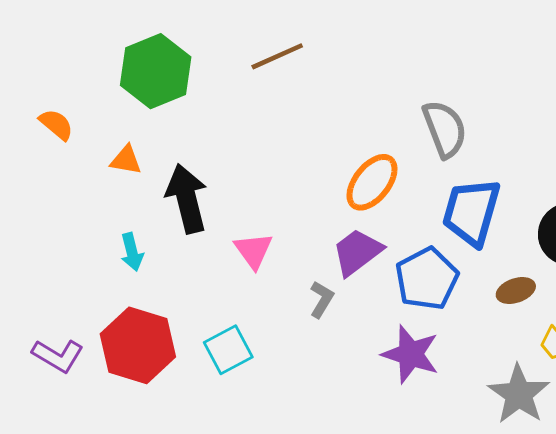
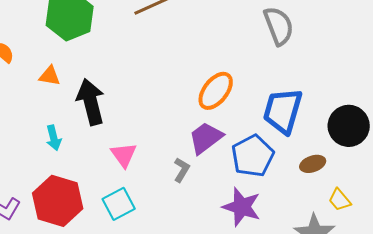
gray semicircle: (445, 129) -> (279, 26), moved
pink triangle: (253, 250) -> (124, 155), moved

